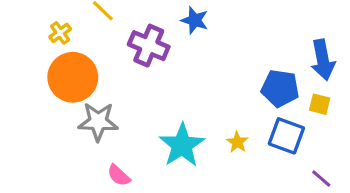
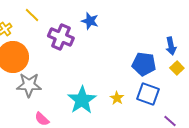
blue arrow: (323, 60) -> (171, 46), size x0.7
yellow square: (320, 104) -> (177, 68), moved, turned 32

